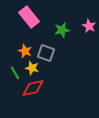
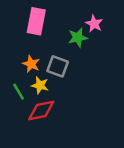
pink rectangle: (29, 17) -> (36, 21), turned 50
pink star: (89, 26) -> (94, 24), moved

